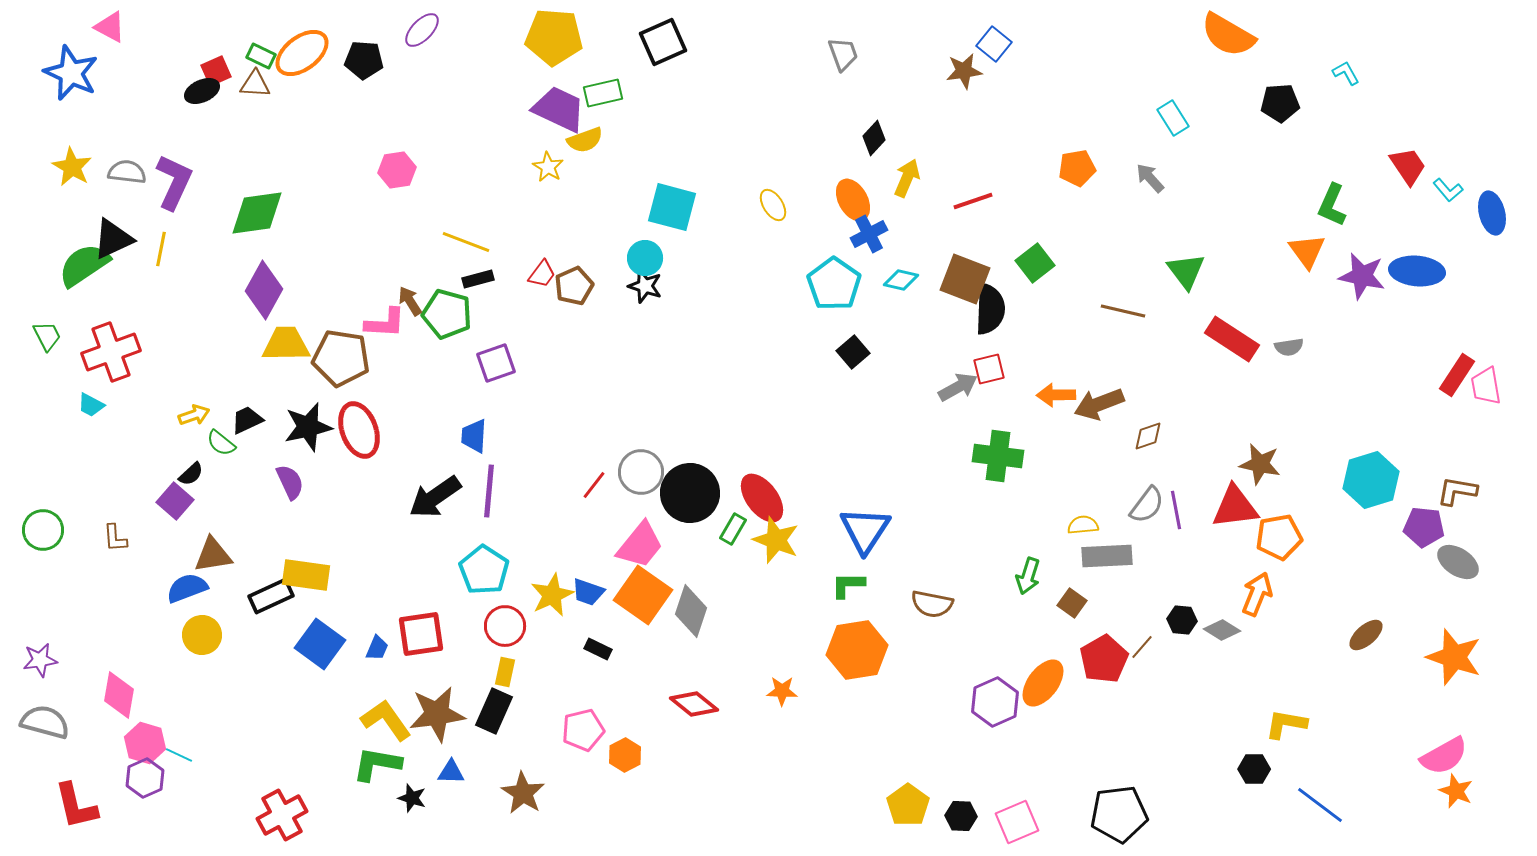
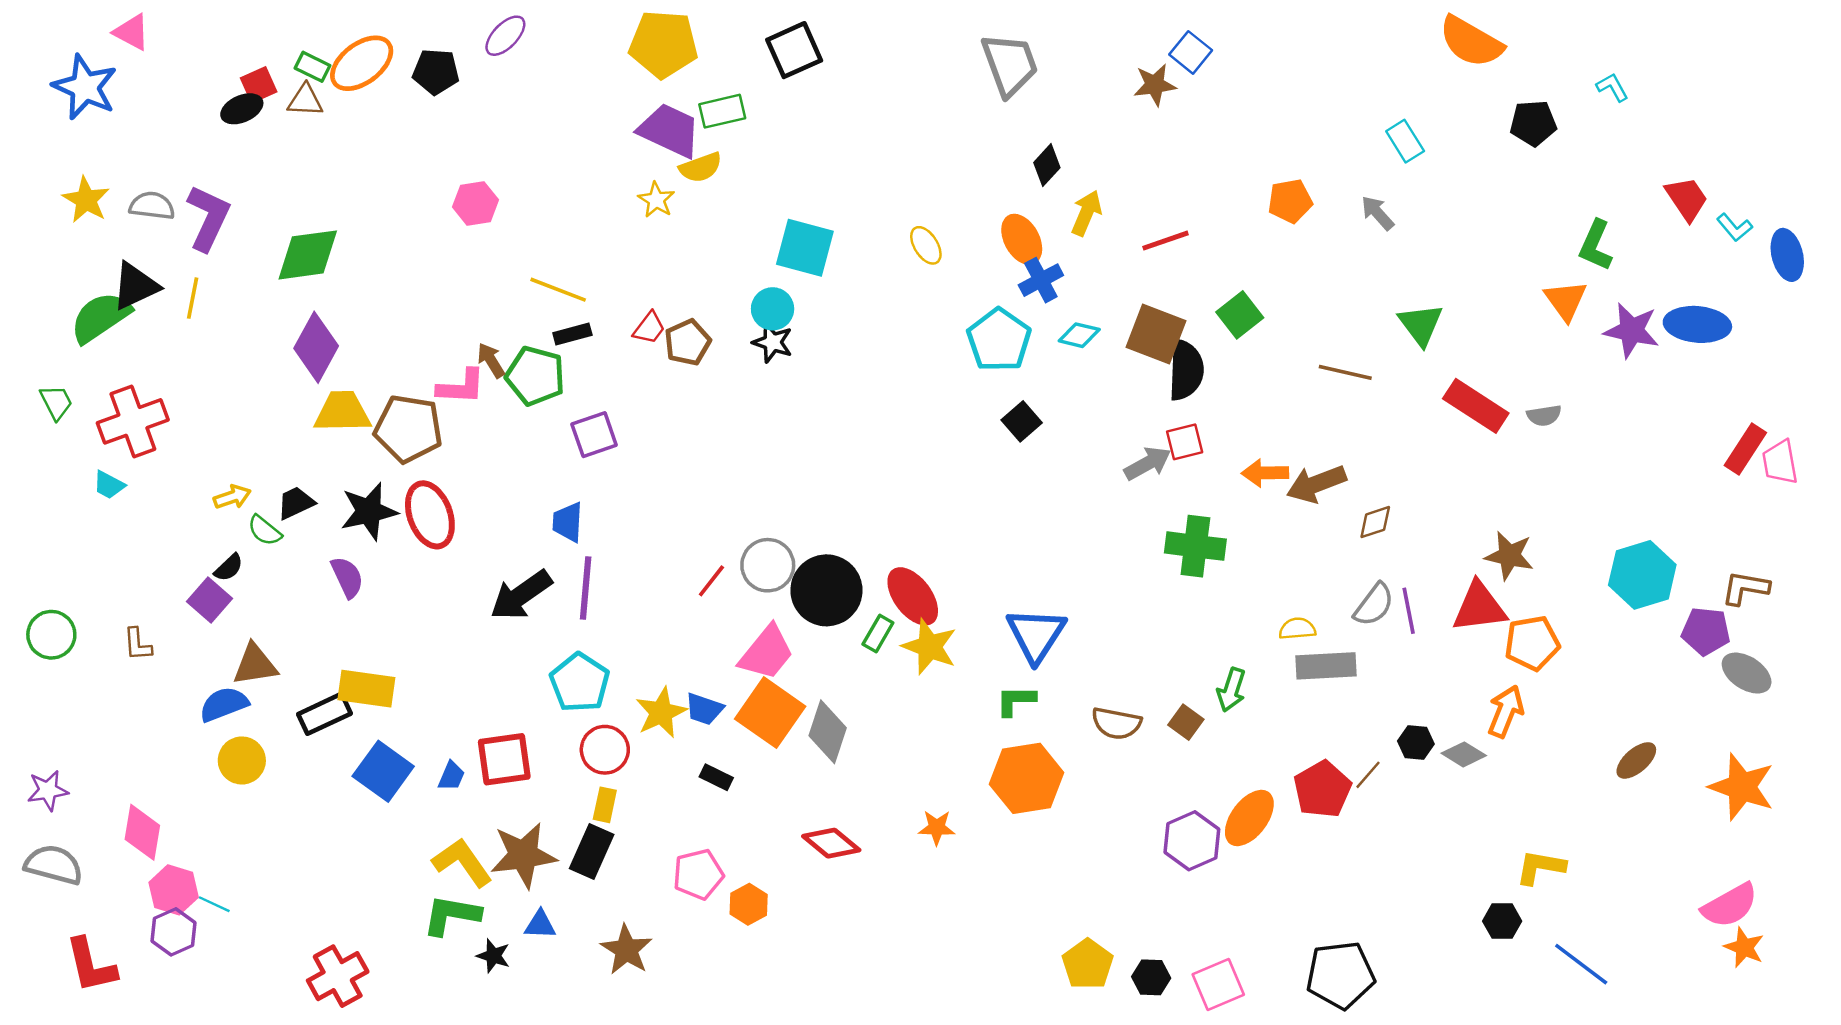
gray trapezoid: (843, 54) -> (1010, 64), size x1.6
brown square: (1072, 603) -> (1186, 722), moved

